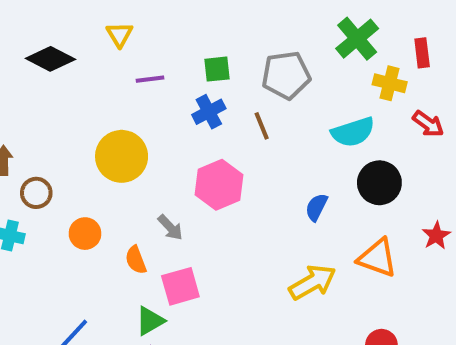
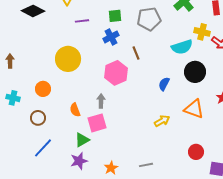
yellow cross: (390, 83) -> (202, 32), moved
brown line: (262, 126) -> (136, 53), moved
brown circle: (36, 193) -> (38, 118), moved
gray arrow: (170, 227) -> (101, 101), moved, turned -136
orange circle: (85, 234) -> (43, 89), moved
yellow arrow: (312, 282) -> (162, 121), size x0.7

